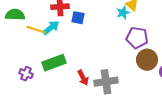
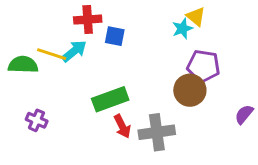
green semicircle: (15, 15) -> (23, 65), moved
brown circle: (147, 60) -> (190, 90), moved
green rectangle: (54, 63) -> (110, 99), moved

